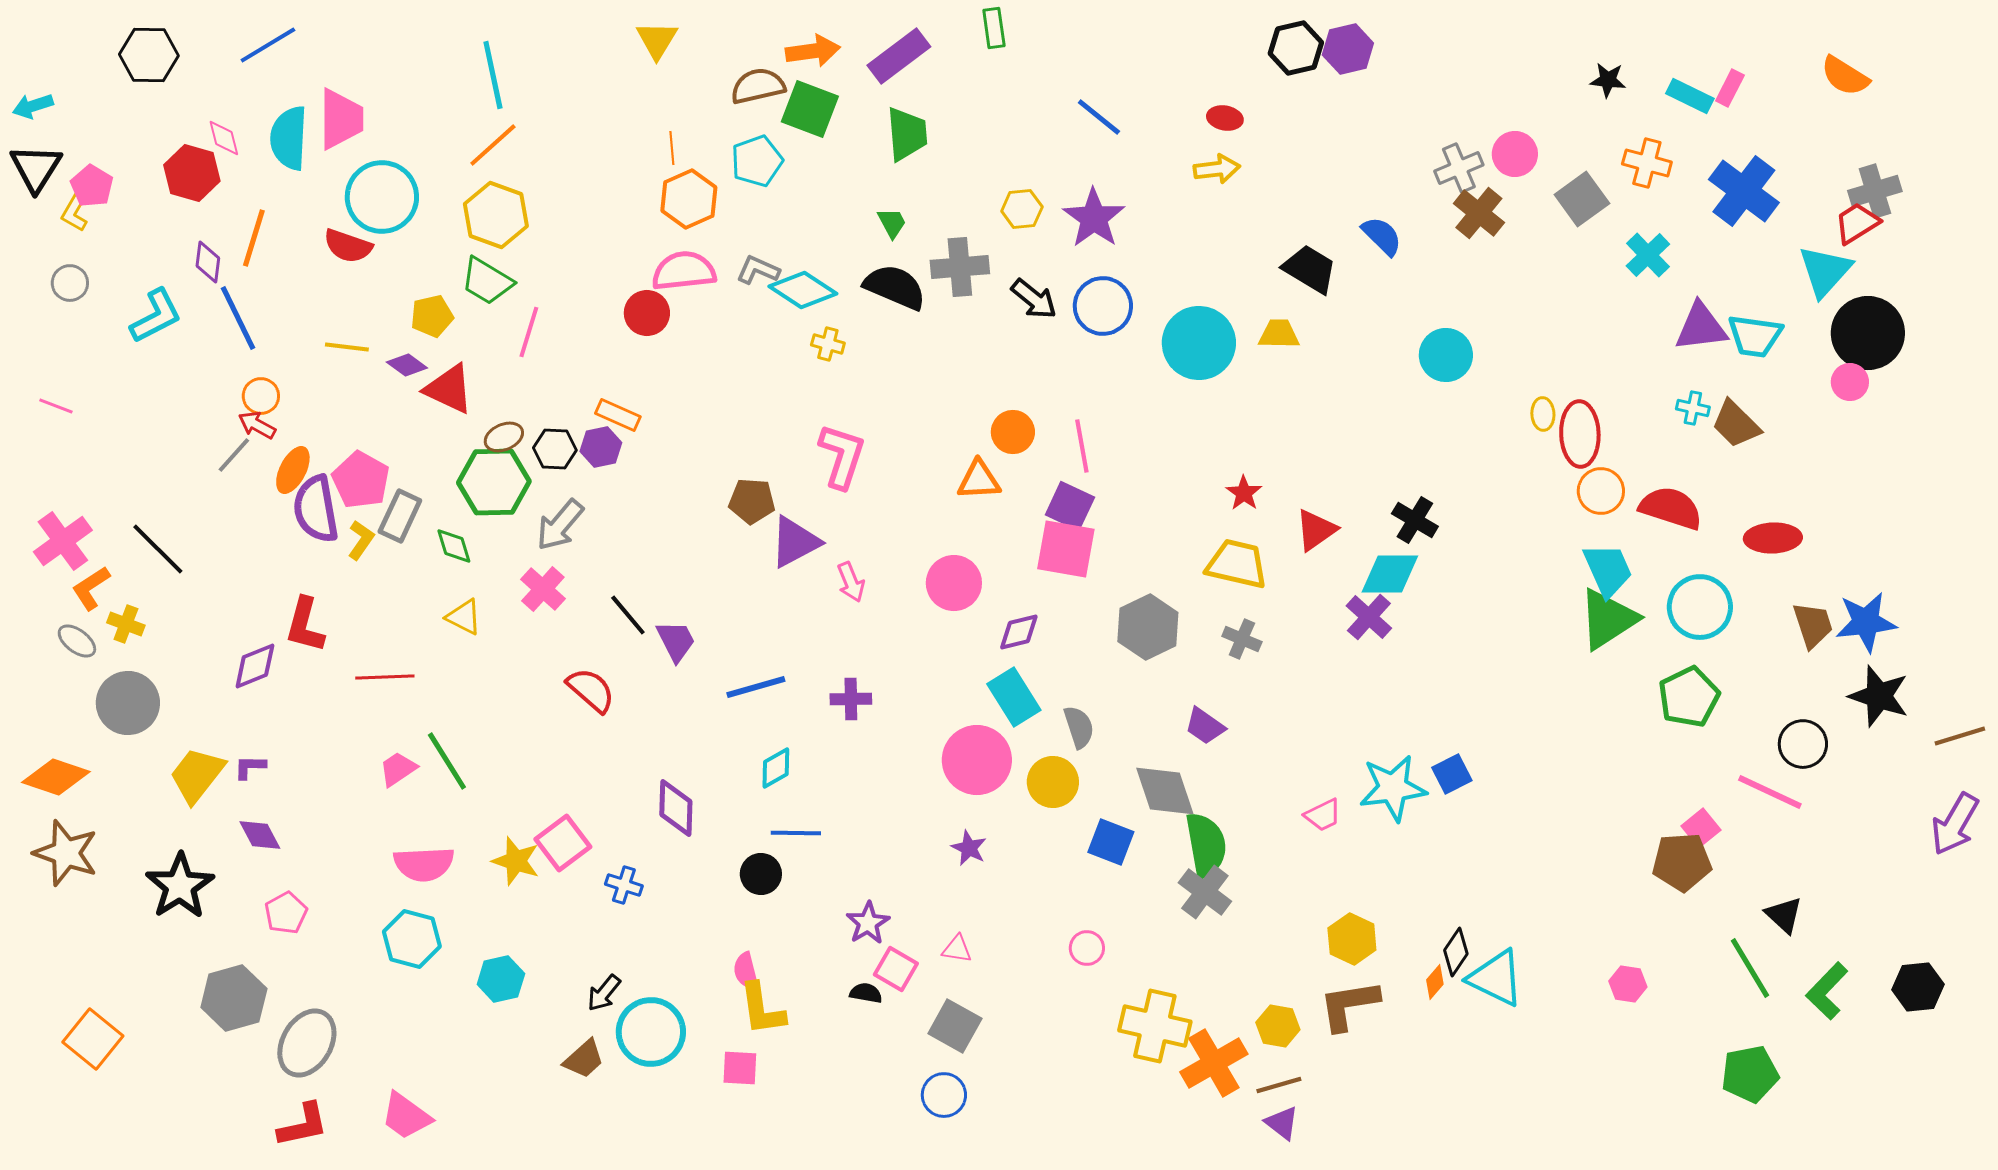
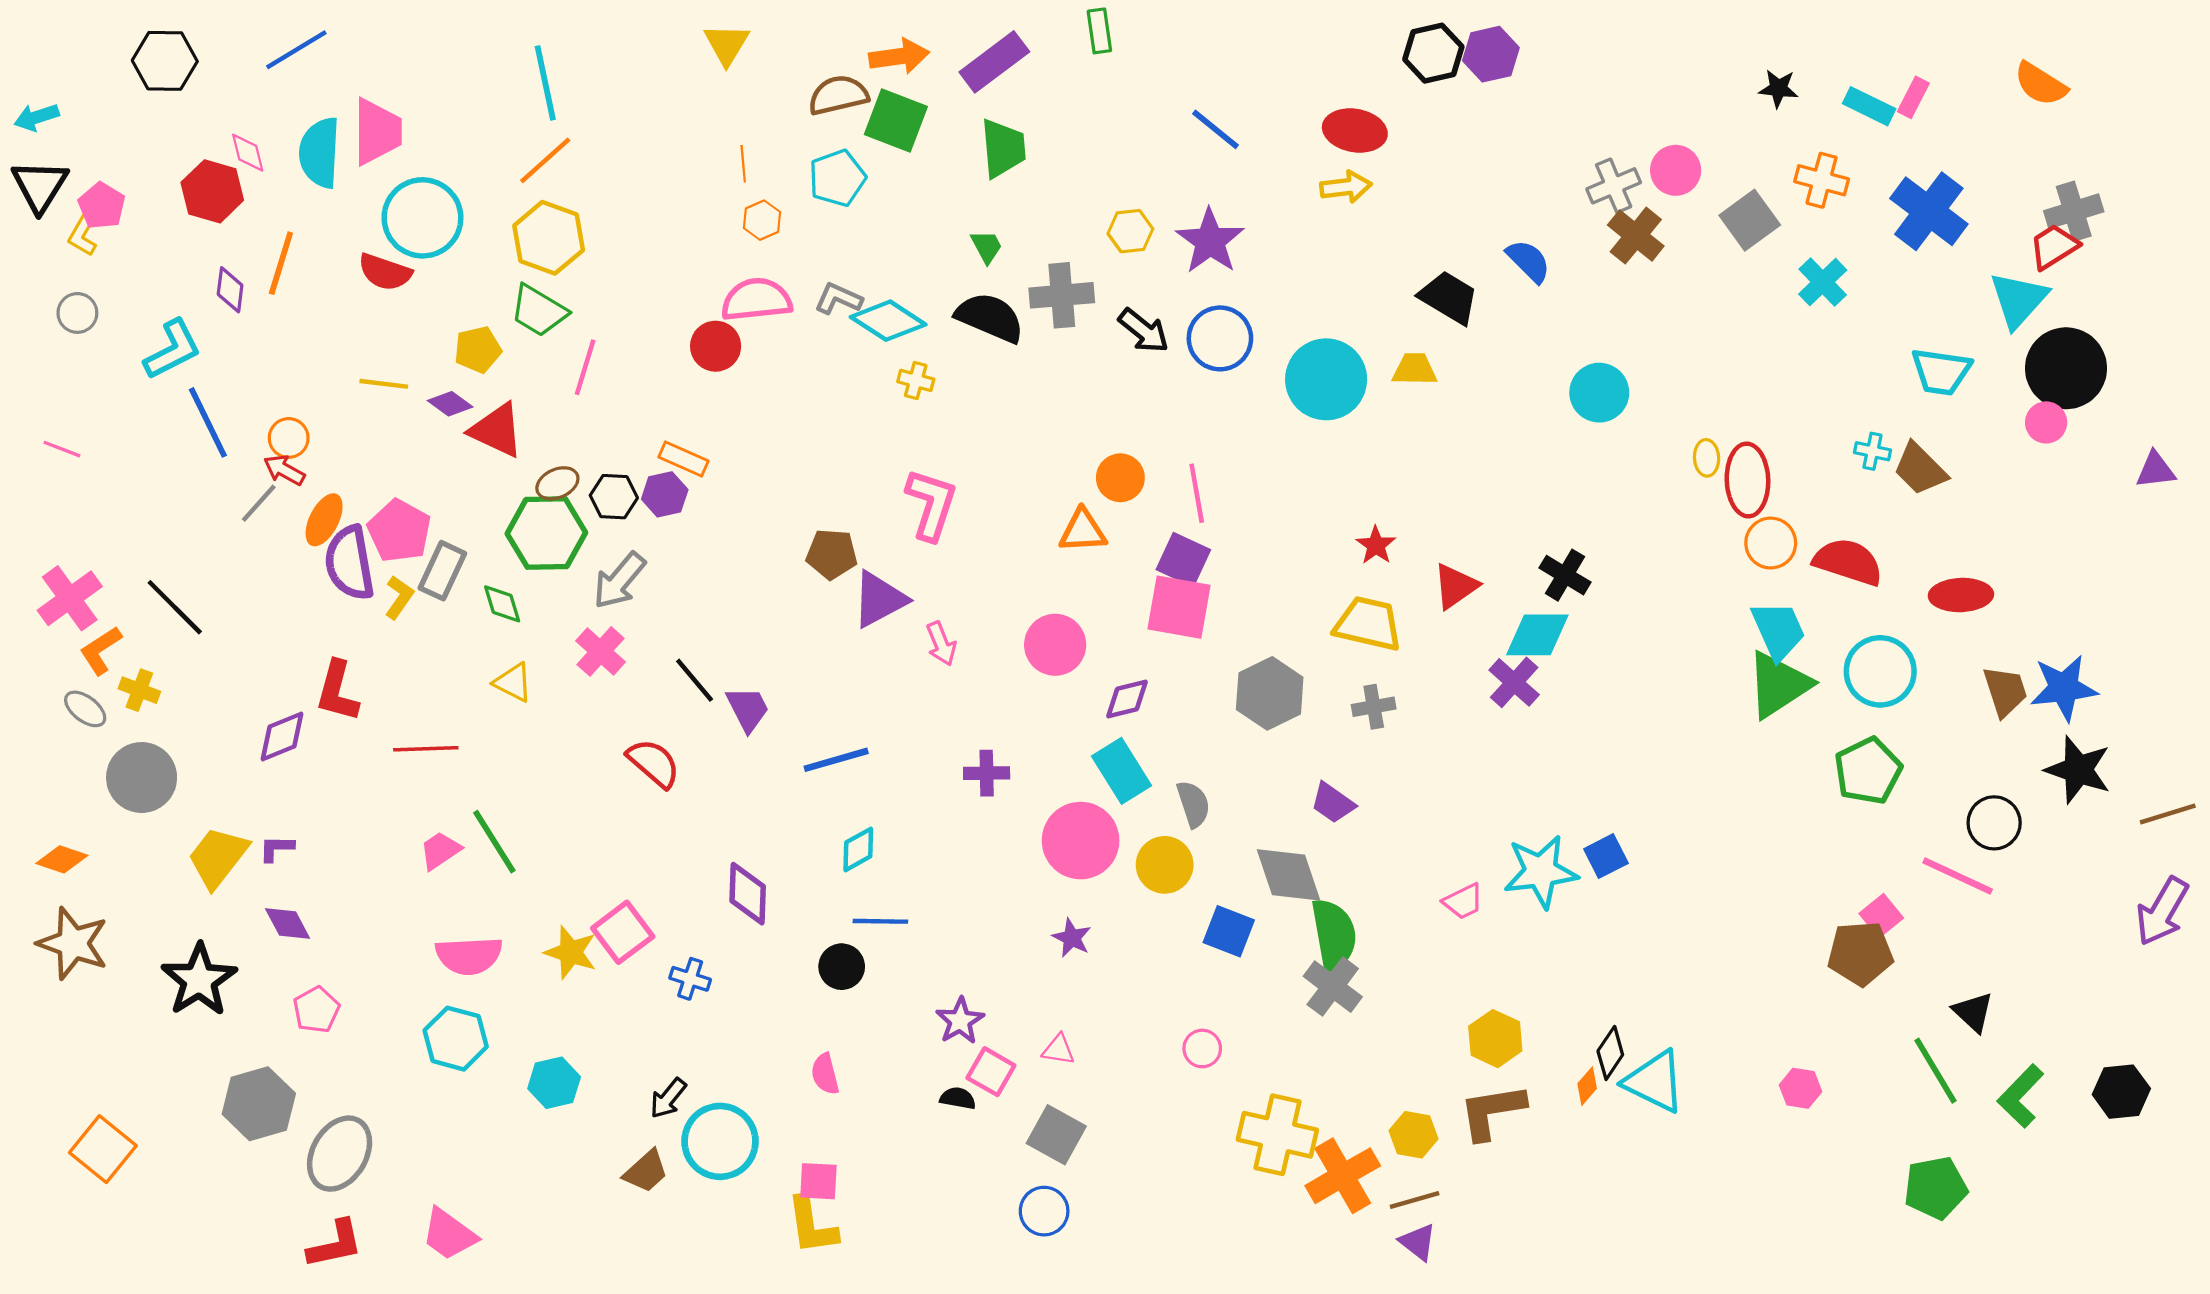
red ellipse: (1225, 118) -> (1355, 130), size x1.6
orange hexagon: (689, 199) -> (762, 220), size x0.6
blue line: (238, 318) -> (208, 422), moved
purple triangle: (1701, 327) -> (2156, 470), moved, size x0.7
gray cross: (1242, 639) -> (1374, 707), turned -33
purple cross: (851, 699) -> (987, 773), moved
orange diamond: (56, 777) -> (62, 859), size x0.7
yellow L-shape: (762, 1009) -> (812, 1225), moved

